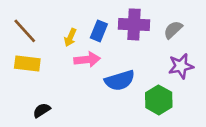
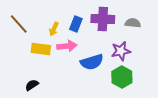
gray semicircle: (173, 30) -> (133, 23), turned 49
yellow rectangle: (27, 64) -> (41, 49), moved
purple star: (181, 66) -> (121, 51), moved

